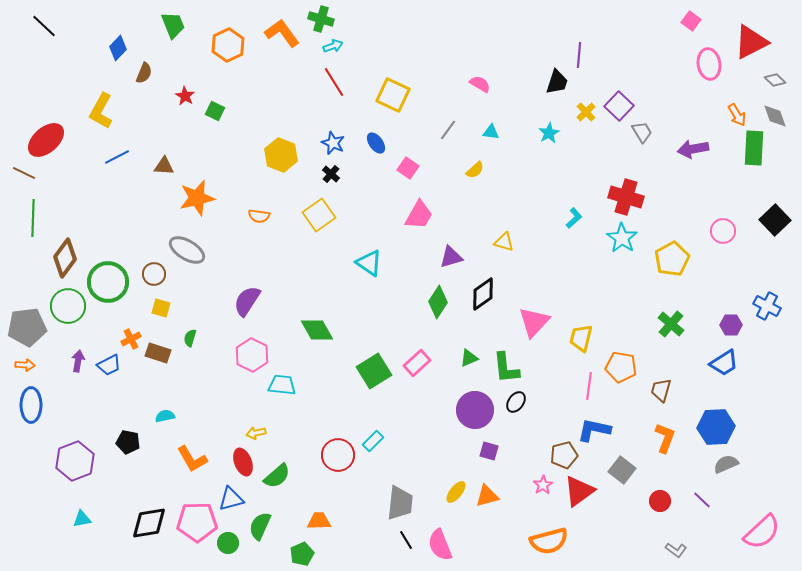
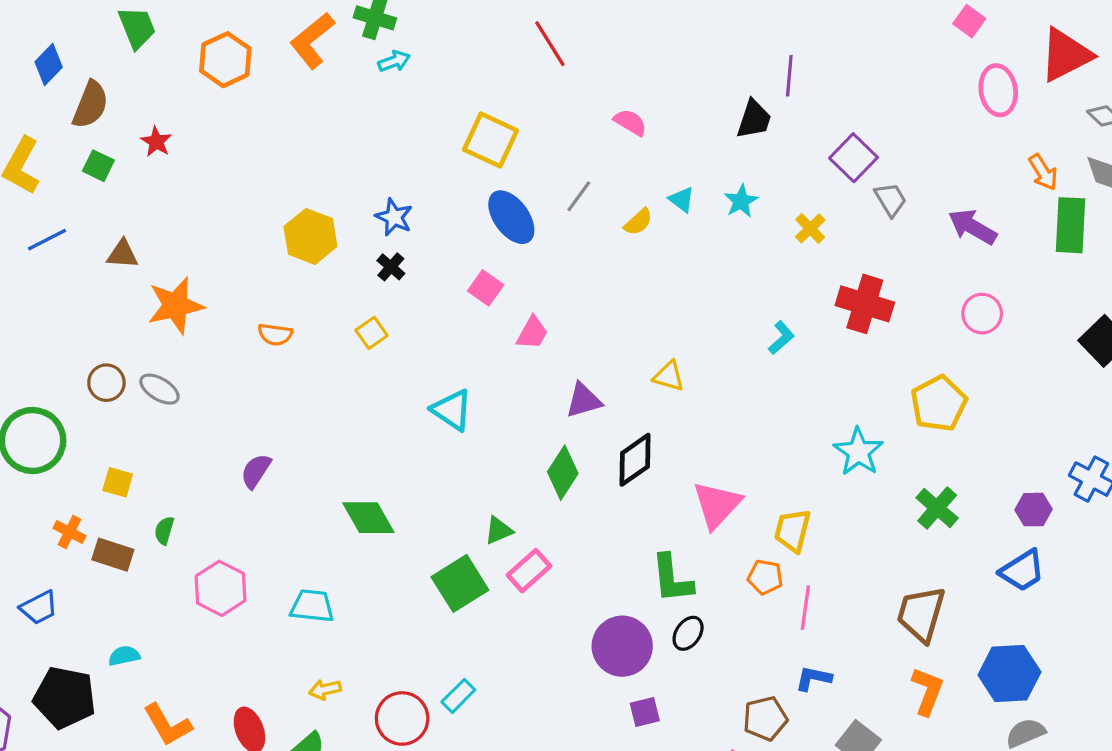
orange L-shape: (282, 33) -> (312, 40), turned -93
brown semicircle: (144, 73) -> (90, 105), size x1.4
red line: (334, 82) -> (550, 44), moved
green square: (215, 111) -> (98, 166), moved
yellow cross: (586, 112) -> (810, 228), moved
cyan triangle: (491, 132) -> (682, 199), moved, turned 30
blue ellipse: (376, 143) -> (511, 217), moved, size x1.6
purple arrow: (693, 149) -> (972, 227), turned 40
pink square: (408, 168) -> (486, 288), moved
yellow semicircle: (475, 170) -> (638, 222), moved
yellow square: (319, 215) -> (372, 333), size x0.6
pink trapezoid: (419, 215) -> (532, 333), size x0.7
pink circle: (723, 231) -> (982, 314), moved
cyan star: (622, 238) -> (858, 452), moved
gray ellipse: (187, 250) -> (159, 389), size x0.7
brown circle: (154, 274) -> (106, 383), moved
purple semicircle: (247, 301) -> (256, 471), size x0.7
orange cross: (131, 339) -> (69, 532), turned -36
pink hexagon: (252, 355) -> (221, 588), moved
green triangle: (469, 358) -> (498, 530), moved
blue trapezoid: (109, 365) -> (39, 608), moved
orange pentagon: (621, 367) -> (765, 577), moved, size x0.7
brown trapezoid: (661, 390) -> (921, 614), size x1.5
blue L-shape: (594, 430) -> (813, 678), size x0.7
yellow arrow: (256, 433) -> (325, 690), moved
black pentagon: (128, 442) -> (65, 698), size x1.6
purple square: (489, 451) -> (645, 712), turned -30

